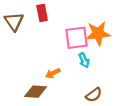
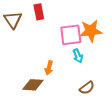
orange arrow: (53, 73) -> (49, 68), turned -48

